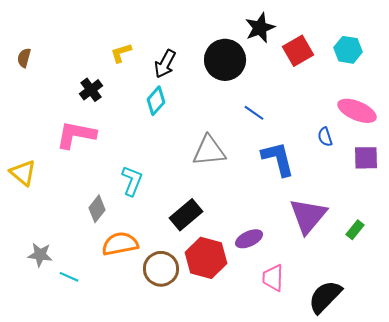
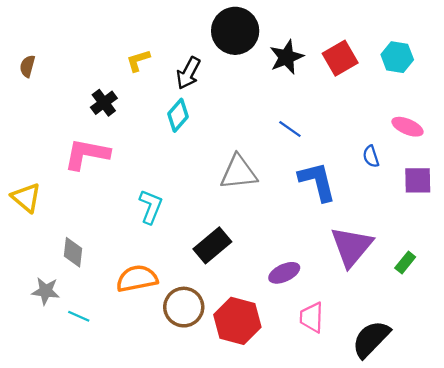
black star: (260, 28) -> (286, 57), moved
black circle: (225, 60) -> (235, 31), moved
pink ellipse: (357, 111) -> (407, 127), size x0.7
gray diamond: (97, 209) -> (73, 252), moved, turned -32
red hexagon: (206, 258) -> (237, 321), moved

